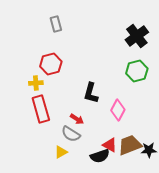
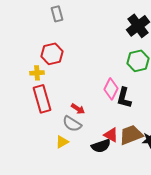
black L-shape: (91, 93) -> (124, 98), moved
pink diamond: (118, 110) -> (111, 89), moved

